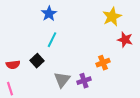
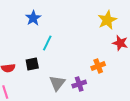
blue star: (49, 14) -> (33, 18), moved
black square: (37, 61) -> (32, 64), turned 32

